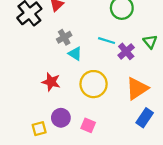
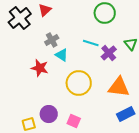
red star: (51, 82) -> (40, 68), moved
orange triangle: (137, 88) -> (119, 87), turned 40
blue rectangle: (145, 118) -> (126, 114), turned 30

